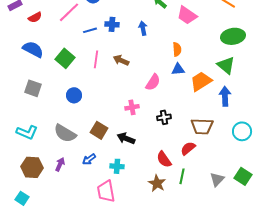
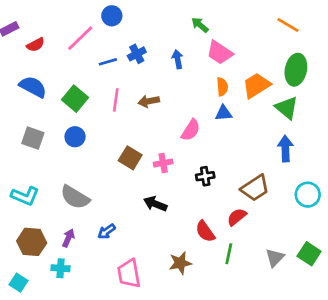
pink trapezoid: (187, 15) -> (220, 53), moved
blue cross: (112, 24) -> (137, 54), turned -32
green ellipse: (233, 36) -> (296, 70), turned -70
brown arrow: (121, 60) -> (149, 101), turned -35
orange trapezoid: (201, 81) -> (256, 85), moved
blue circle: (74, 95) -> (75, 137), moved
brown trapezoid: (202, 126) -> (255, 188), turned -35
brown square: (99, 130) -> (130, 158), moved
cyan cross: (117, 166) -> (61, 268), moved
brown star: (157, 183) -> (180, 263), moved, turned 30

